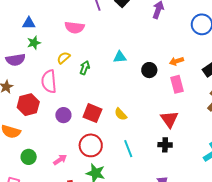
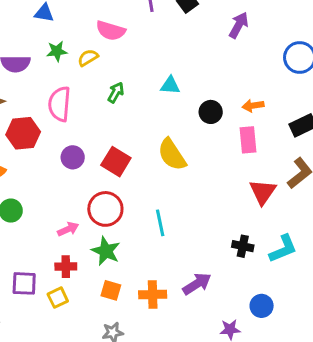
green star: (34, 43) -> (57, 51), moved
yellow semicircle: (64, 58) -> (88, 58), moved
yellow semicircle: (121, 114) -> (172, 155), moved, size x1.6
red triangle: (169, 119) -> (263, 192), moved
black cross: (165, 145) -> (243, 246), moved
pink arrow: (60, 160) -> (68, 229), moved

